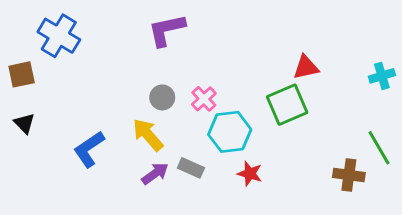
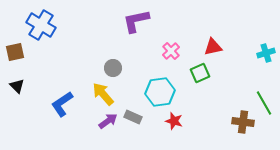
purple L-shape: (167, 30) -> (136, 21), moved
pink cross: (204, 99) -> (171, 51), moved
green square: (287, 105) -> (200, 73), size x0.7

